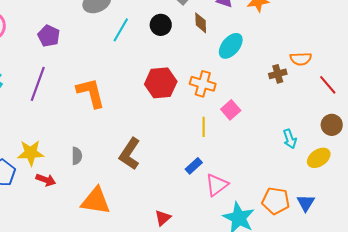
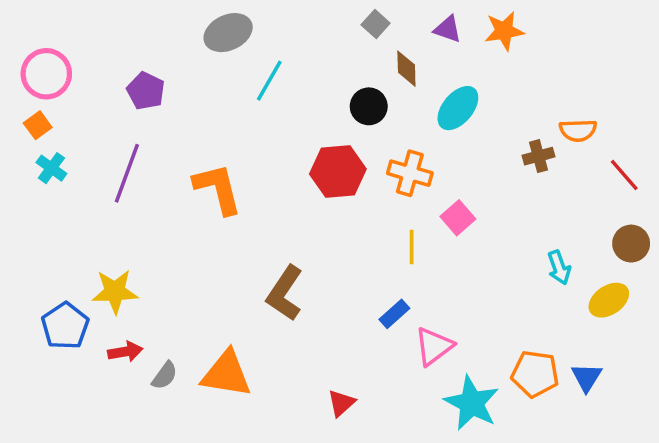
black circle: (161, 25) -> (369, 106), moved
gray semicircle: (77, 156) -> (165, 376), moved, turned 36
red arrow: (46, 180) -> (125, 352), moved, turned -30

